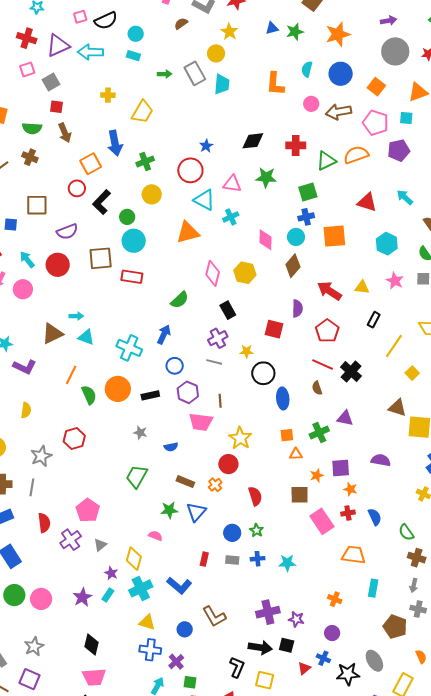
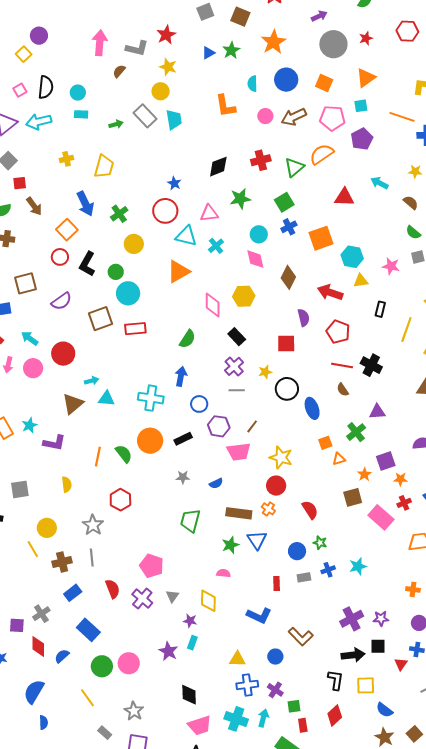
black semicircle: (106, 21) -> (46, 87), turned -45
cyan circle: (296, 237) -> (259, 234), moved
cyan hexagon: (387, 244) -> (352, 257), moved
red circle: (58, 265) -> (63, 354), moved
orange line: (71, 375) -> (98, 457), moved
brown line: (220, 401) -> (252, 426), turned 56
brown rectangle: (185, 482) -> (239, 513), size x1.4
cyan cross: (141, 588) -> (236, 719), moved, turned -30

